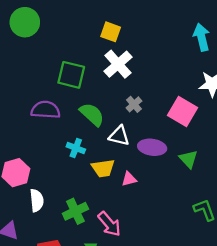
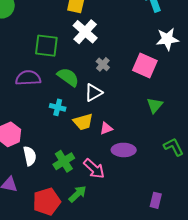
white triangle: (119, 136) -> (93, 93), turned -36
purple ellipse: (152, 147) -> (124, 150), moved
green triangle: (188, 159) -> (155, 105), turned 30

